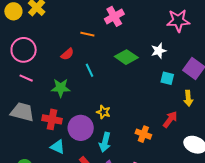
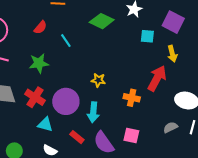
yellow star: (103, 112) -> (98, 80), moved
red cross: (52, 119) -> (35, 97), turned 30
red arrow: (170, 119) -> (157, 78), size x1.4

